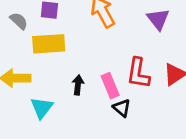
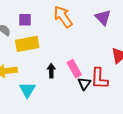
red L-shape: (138, 73) -> (99, 78), moved
black triangle: (122, 108) -> (84, 84), turned 32

